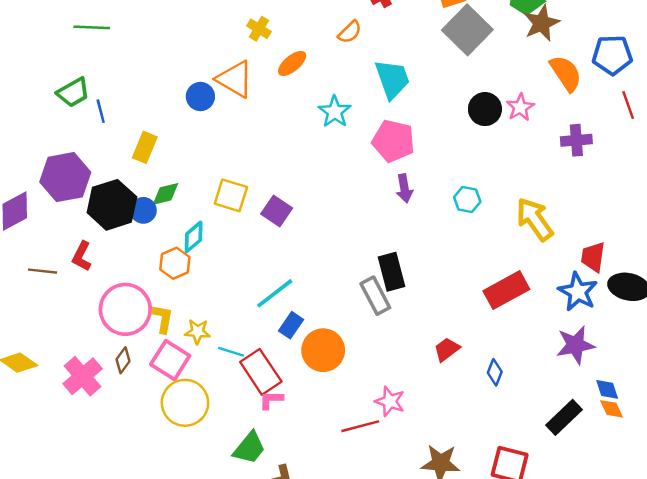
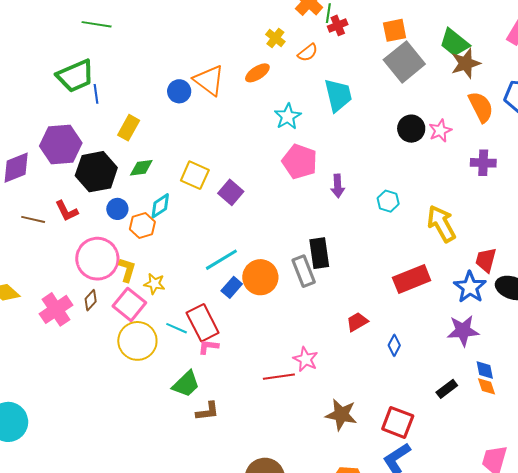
yellow cross: (259, 29) -> (275, 38), moved
green trapezoid: (73, 92) -> (75, 76), size x1.4
pink pentagon: (393, 141) -> (300, 162), moved
blue circle: (143, 210) -> (117, 209), moved
red L-shape: (82, 256) -> (67, 211), turned -60
orange circle: (323, 350) -> (260, 277), moved
cyan line: (231, 352) -> (177, 328), moved
black rectangle: (564, 417) -> (447, 389), size x0.7

